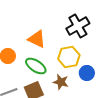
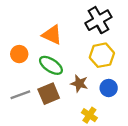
yellow hexagon: (69, 57) -> (102, 55), moved
blue circle: (87, 73) -> (109, 88), moved

